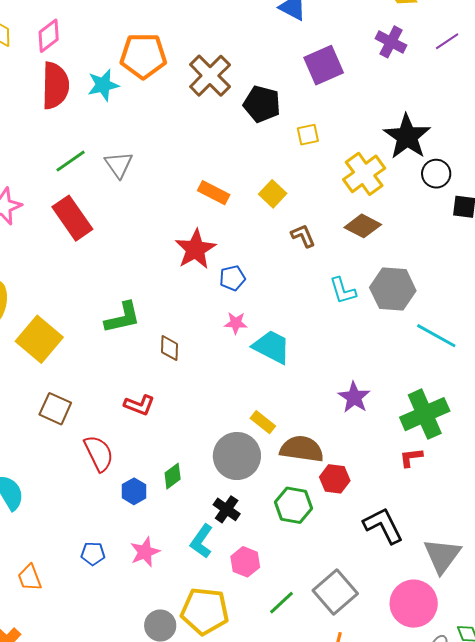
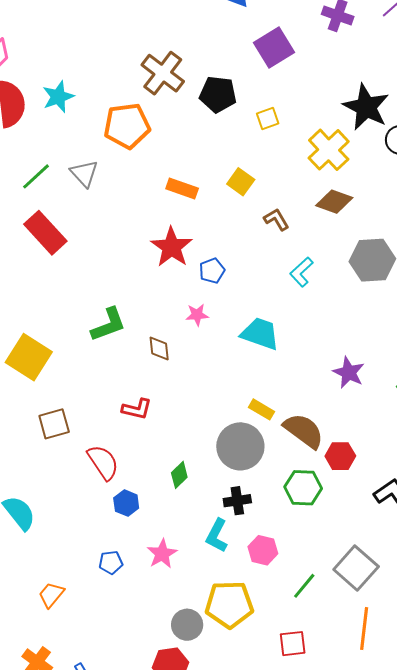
orange pentagon: (143, 56) -> (127, 126), moved
cyan L-shape: (343, 291) -> (301, 272), moved, turned 72
pink star: (236, 323) -> (197, 315), moved
brown square: (55, 409) -> (54, 424), turned -32
brown semicircle: (302, 449) -> (304, 431), turned 36
blue hexagon: (134, 491) -> (126, 503), moved
black cross: (227, 509) -> (237, 501), turned -36
orange trapezoid: (30, 578) -> (51, 595), turned 68

